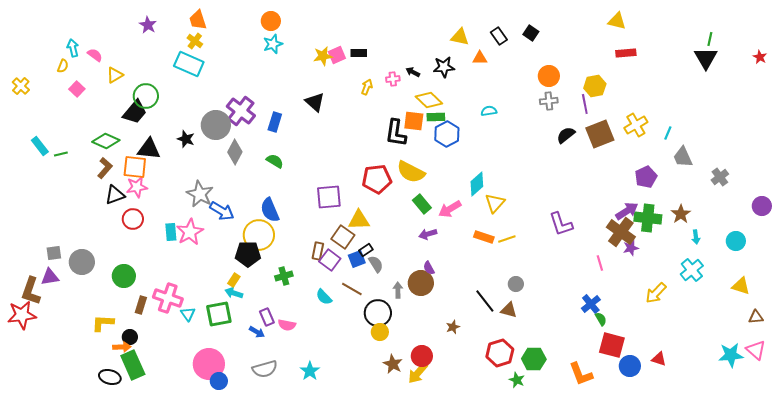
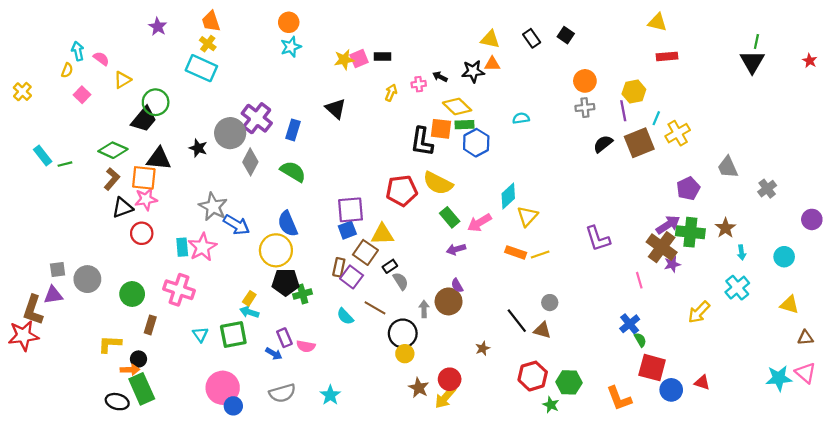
orange triangle: (480, 58) -> (492, 64), moved
cyan line: (668, 133) -> (656, 118), moved
green semicircle: (275, 161) -> (293, 171), size x1.4
black pentagon: (248, 254) -> (286, 282), moved
blue square: (357, 259) -> (347, 230), moved
pink cross: (168, 298) -> (179, 290), moved

